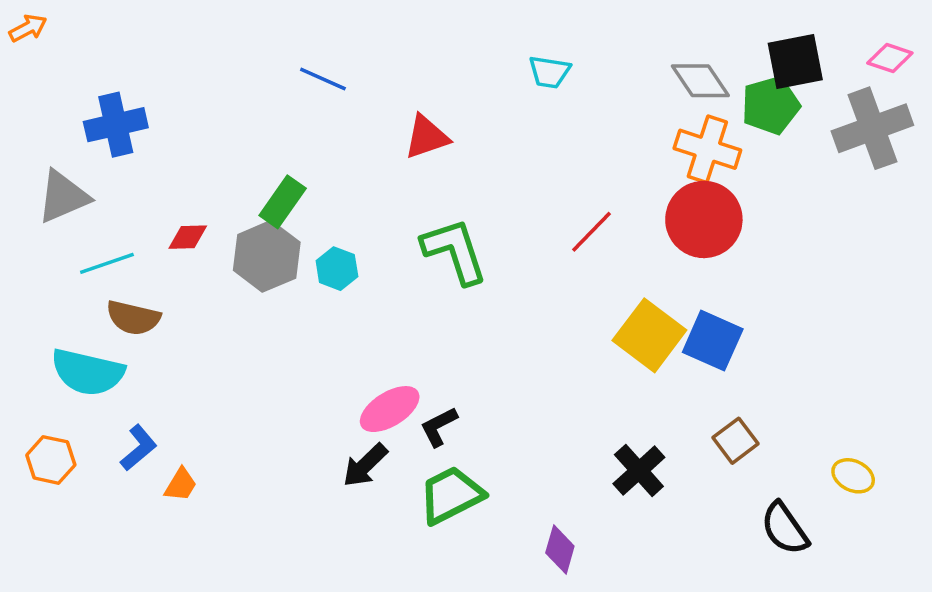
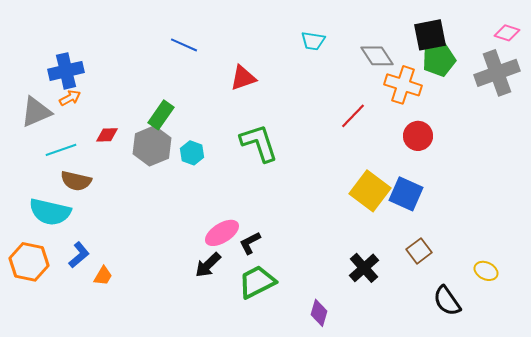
orange arrow: (28, 28) -> (70, 98), moved
black square: (795, 61) -> (430, 35), moved
gray diamond: (700, 81) -> (377, 56), moved
red circle: (704, 219) -> (418, 136), moved, size x0.7
red line: (592, 232) -> (353, 116), moved
orange hexagon: (51, 460) -> (29, 262), size x1.4

